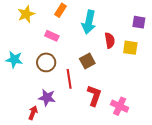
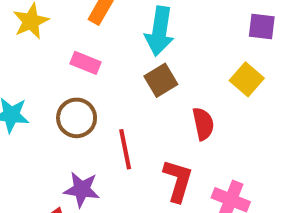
red semicircle: (110, 40) -> (203, 124), moved
yellow square: (130, 48) -> (247, 79), turned 35
brown square: (87, 61) -> (161, 80), moved

